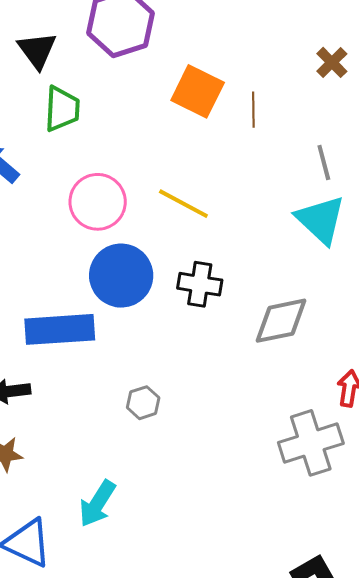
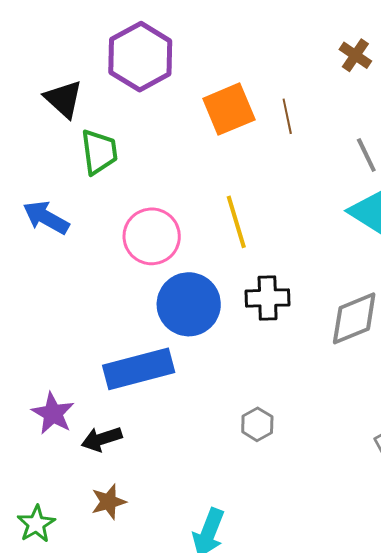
orange square: (198, 91) -> (229, 109), turned -38
yellow line: (183, 204) -> (236, 222), turned 56
gray hexagon: (143, 403) -> (257, 424), moved

